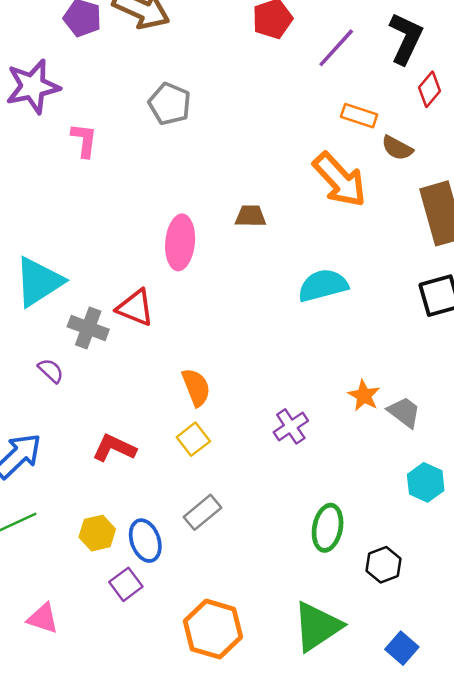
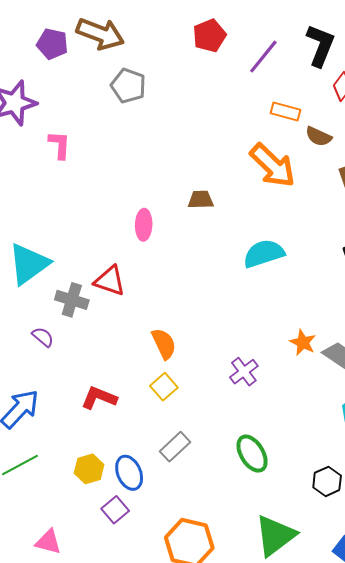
gray pentagon: (170, 104) -> (128, 86), moved
pink ellipse: (180, 242) -> (144, 225), size x0.7
green ellipse: (328, 528) -> (252, 454), moved, turned -39

